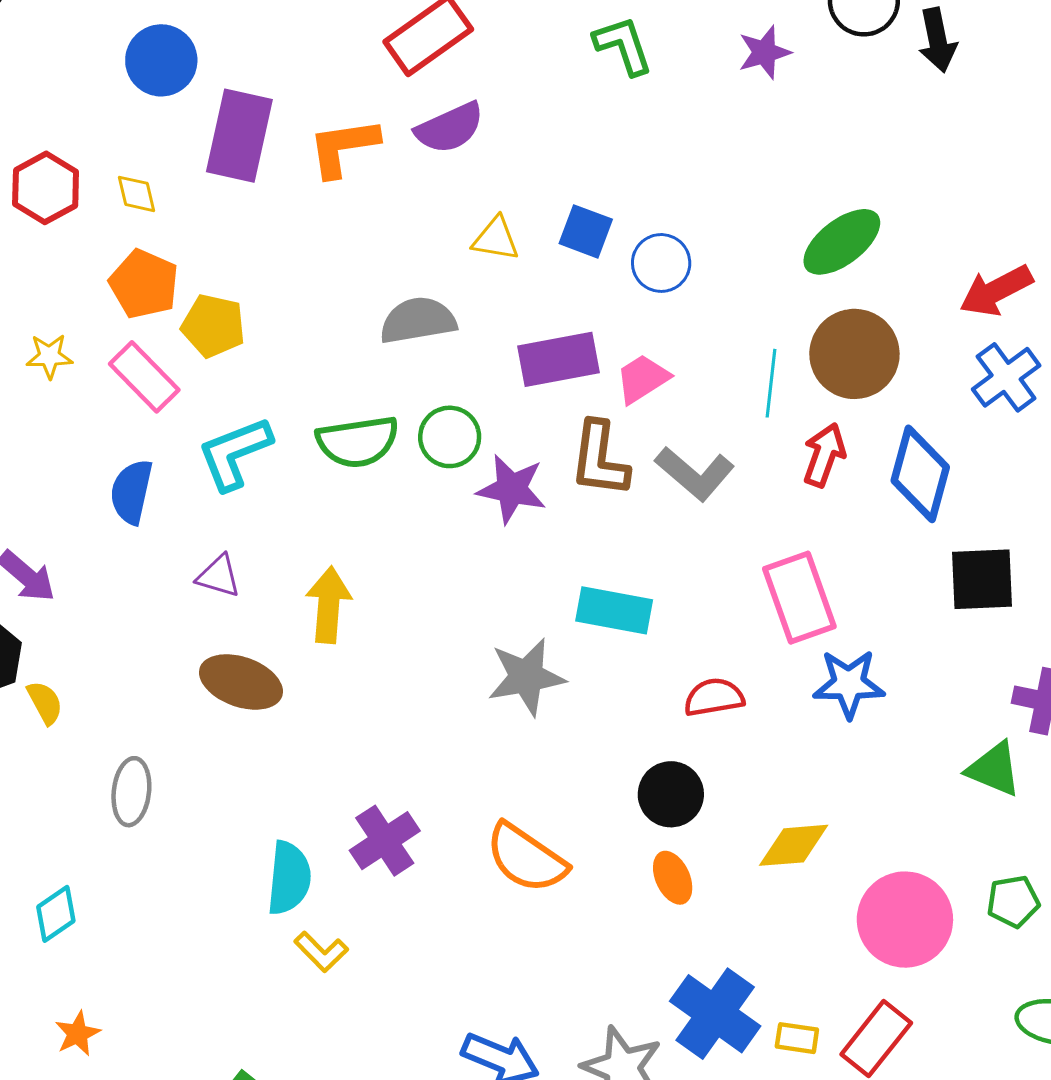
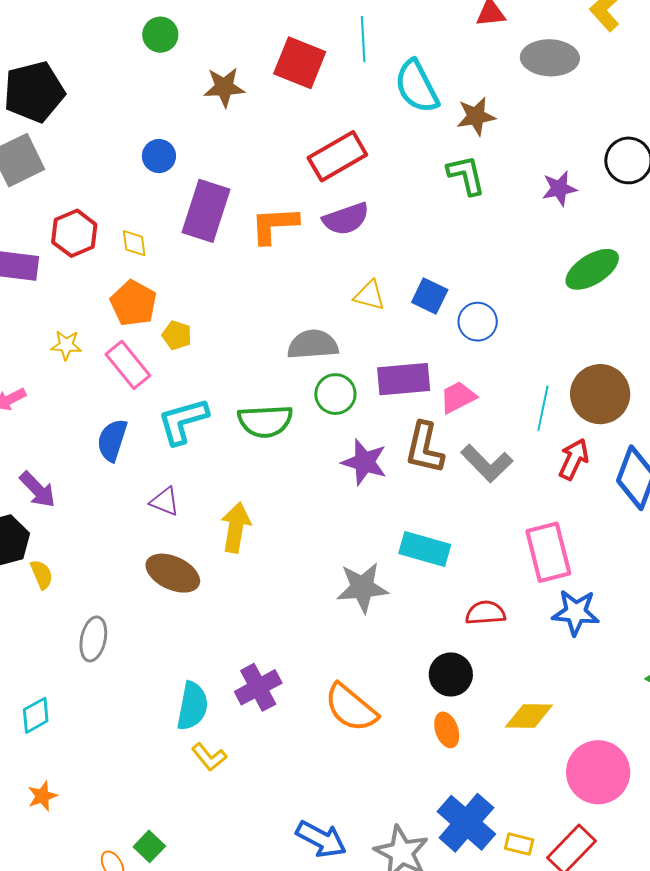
blue circle: (161, 60) -> (159, 156), size x0.7
green ellipse: (842, 242) -> (592, 269), moved
yellow pentagon: (213, 326) -> (177, 335), size x0.7
green circle: (450, 437) -> (335, 394), moved

